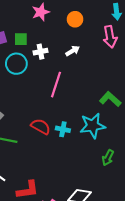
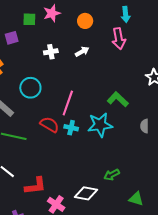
green square: (21, 39) -> (29, 19), moved
cyan circle: (16, 64) -> (30, 88), moved
pink line: (56, 85) -> (68, 103), moved
green arrow: (108, 158) -> (112, 175), moved, turned 35

